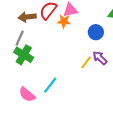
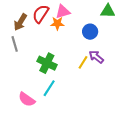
brown arrow: (27, 17) -> (20, 22), turned -48
gray line: (20, 38) -> (15, 44), turned -35
green cross: (24, 55) -> (47, 63), moved

